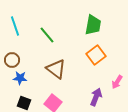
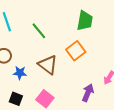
orange square: (96, 55) -> (76, 51), moved
blue star: (20, 78) -> (20, 73), moved

